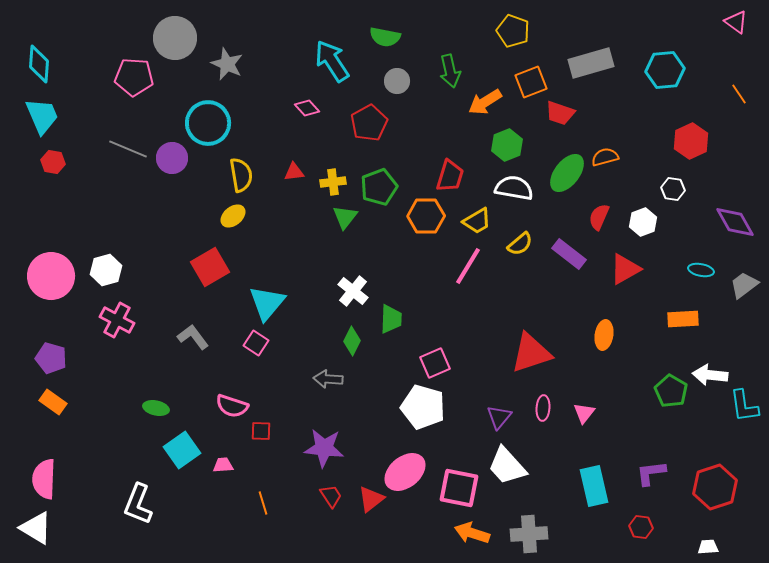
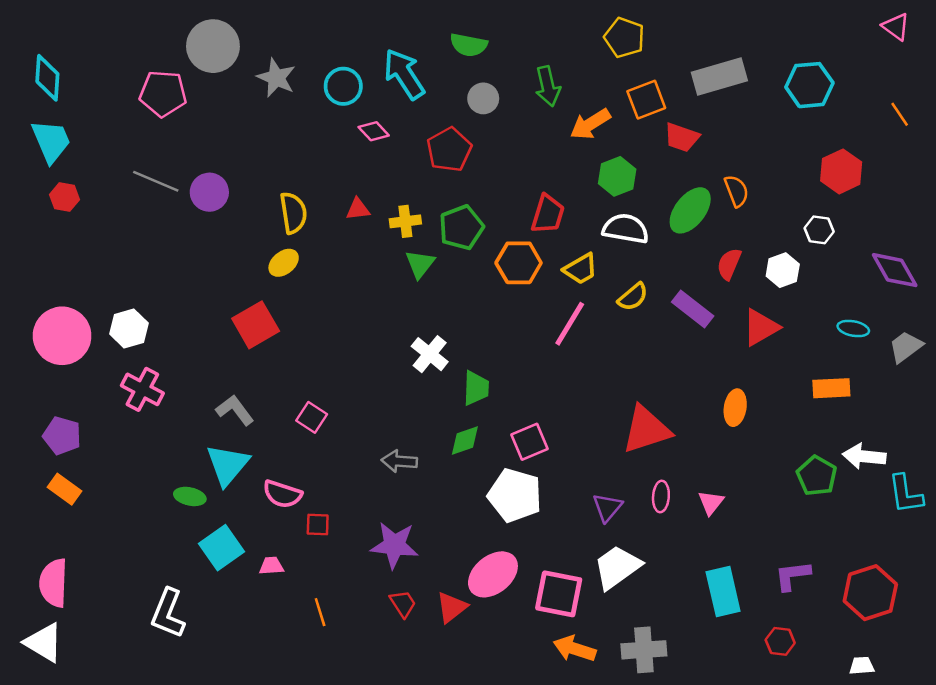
cyan circle: (208, 123) -> (343, 86), moved, size x0.7
orange semicircle: (605, 157) -> (736, 191), turned 84
cyan triangle: (267, 303) -> (228, 465), moved
green diamond: (352, 341) -> (465, 440), moved, turned 44
white trapezoid: (507, 466) -> (617, 567), turned 96

